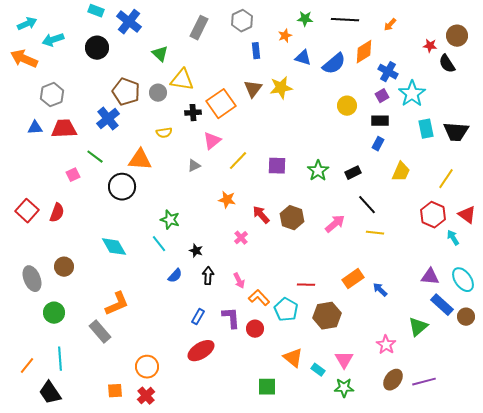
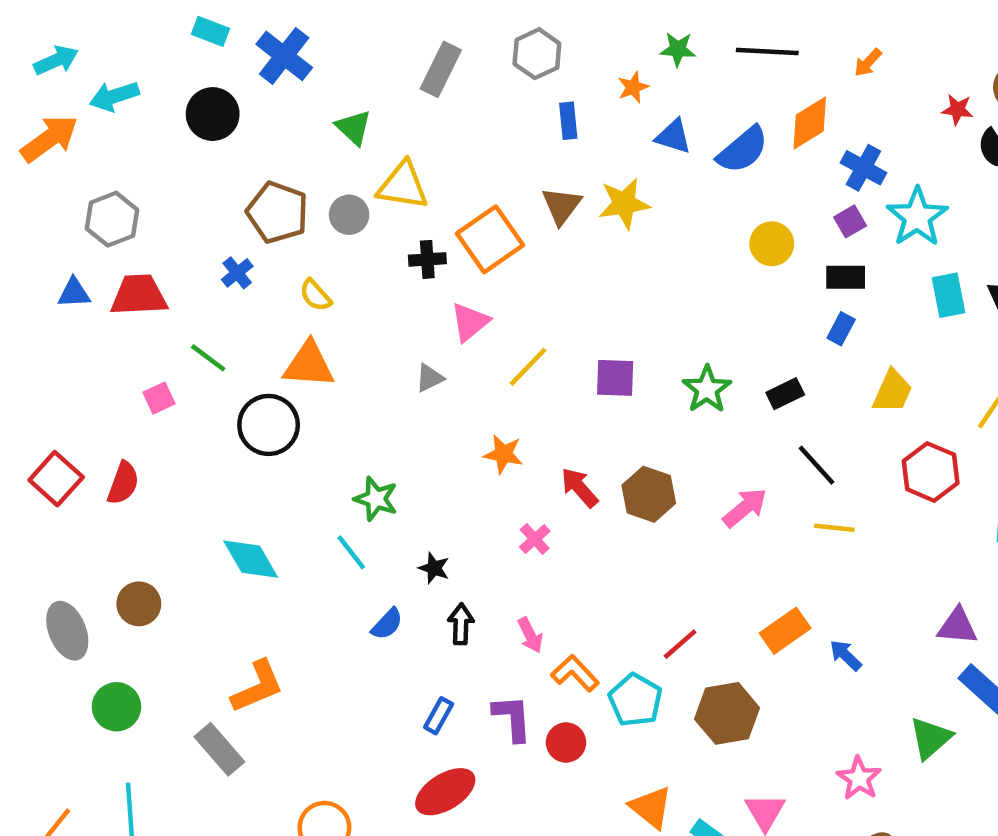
orange arrow: (24, 59) -> (49, 139), turned 120
blue cross: (108, 119) -> (237, 273), size x0.6
yellow semicircle: (164, 133) -> (316, 295), moved, turned 56
red hexagon: (433, 215) -> (931, 472), moved
red line: (306, 285) -> (680, 644), turned -42

